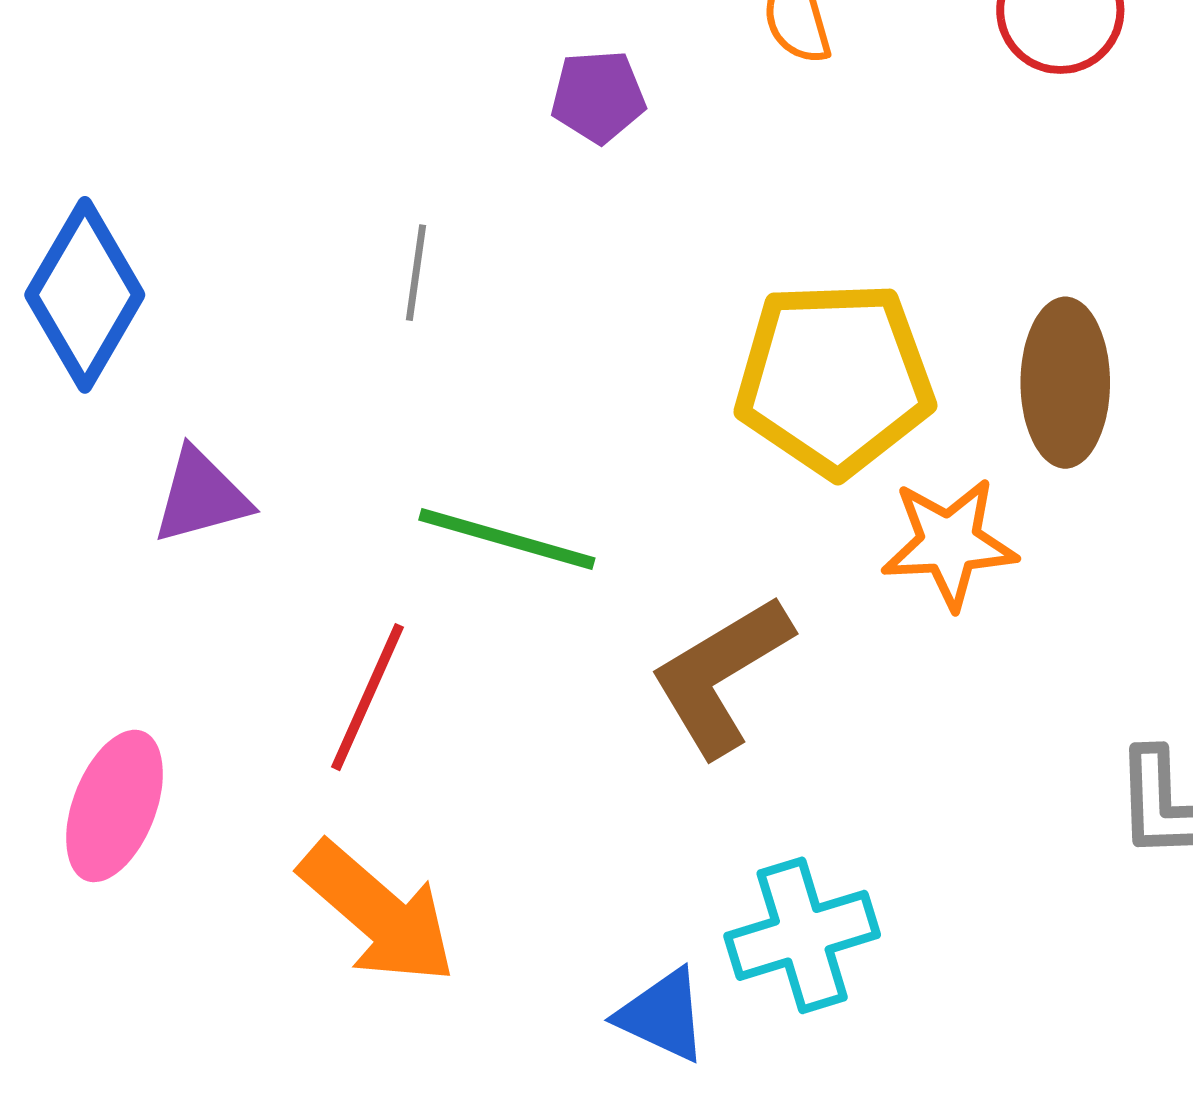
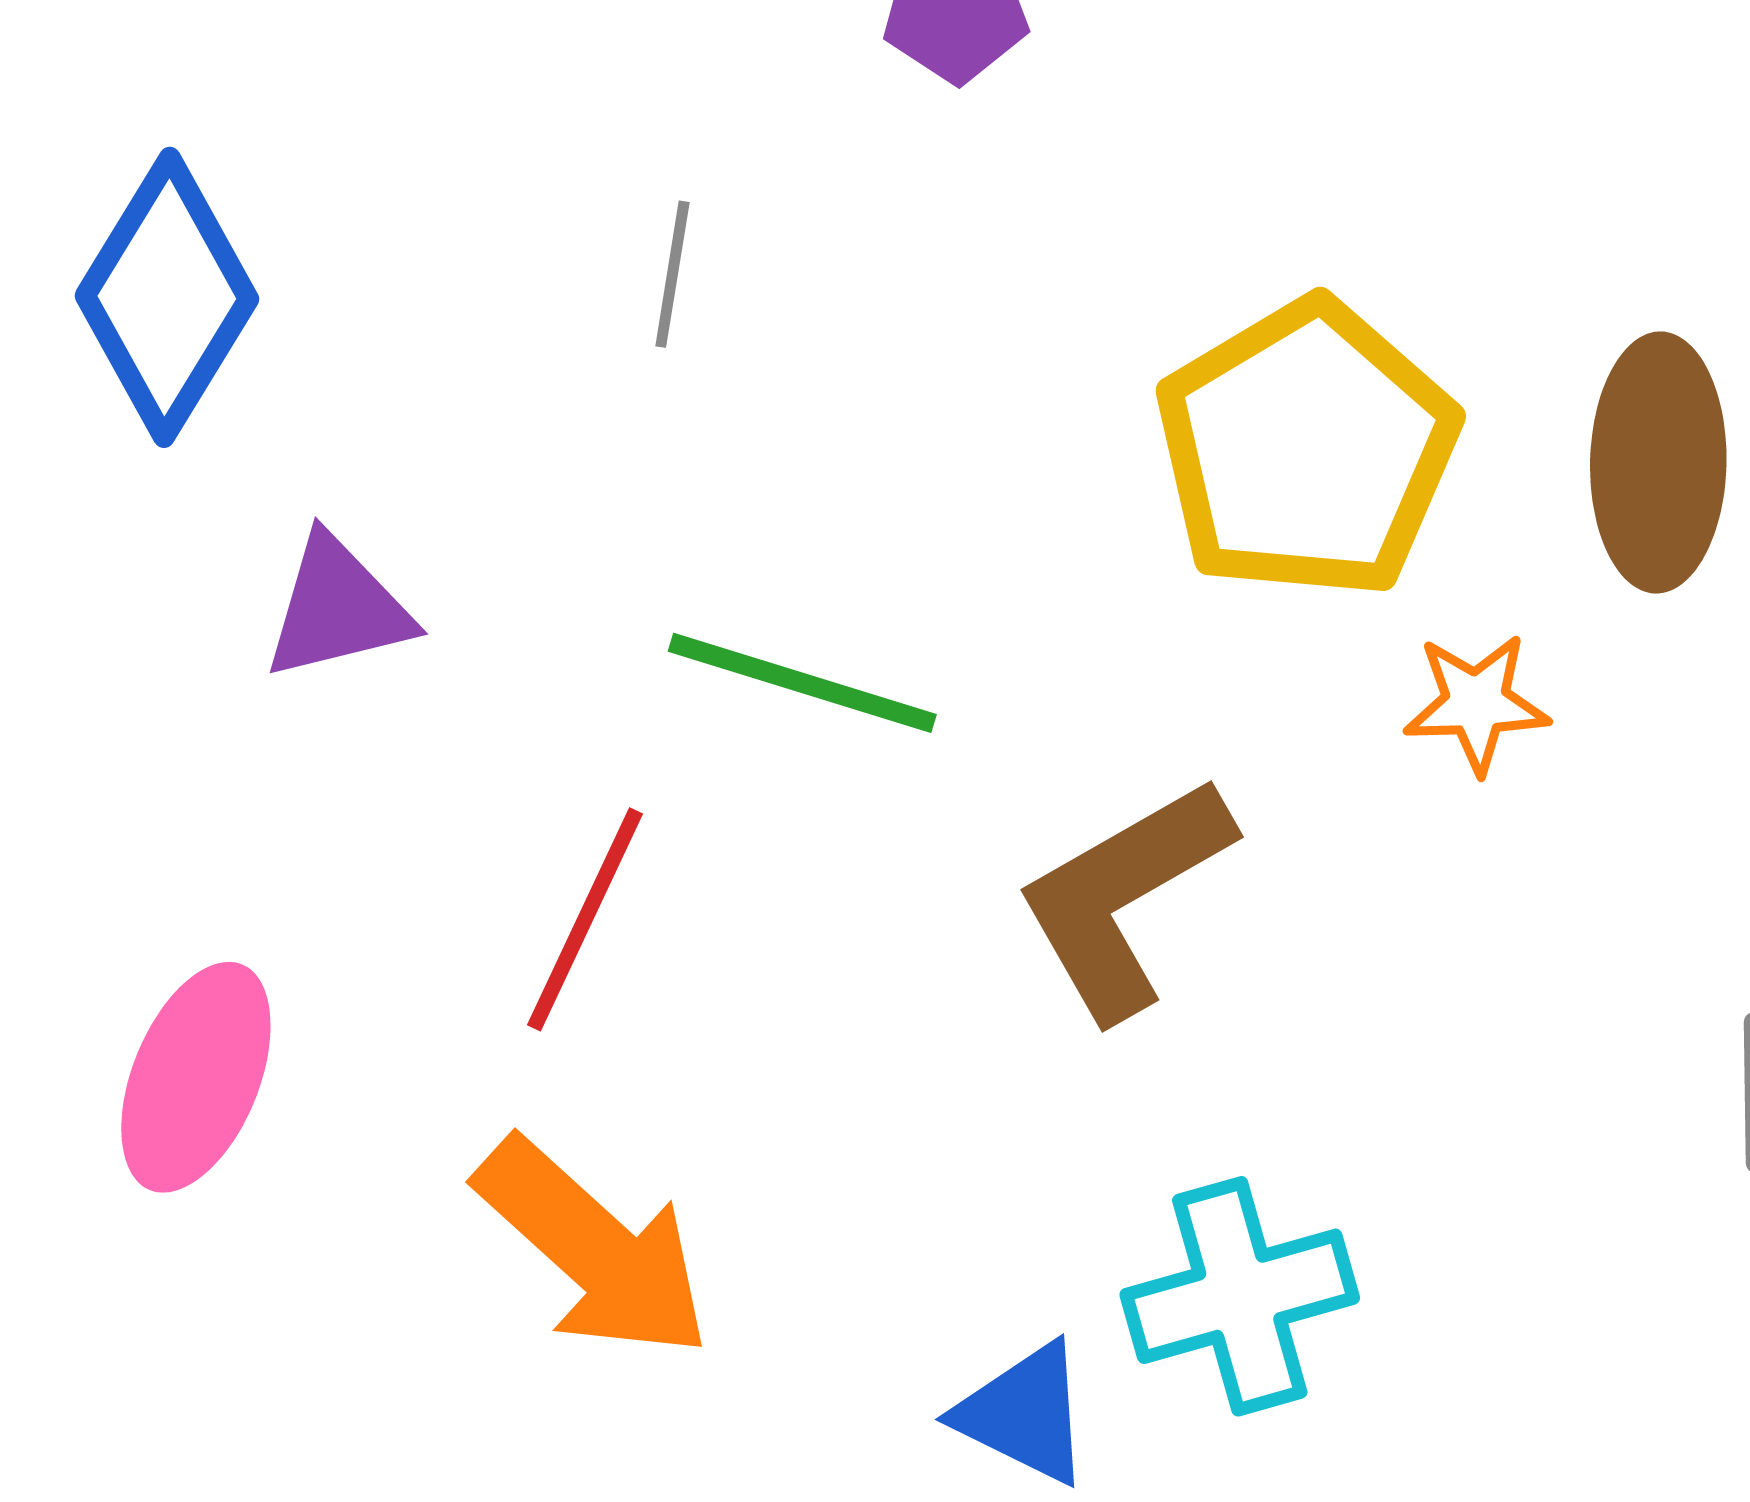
yellow pentagon: (834, 379) -> (1307, 449), turned -30
orange star: (949, 543) -> (1476, 703), size x0.7

